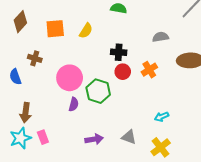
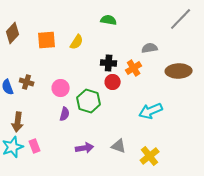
brown cross: (35, 58) -> (27, 82), moved
orange cross: (149, 70) -> (134, 68), moved
pink circle: (70, 78) -> (61, 88), size x0.7
cyan arrow: (162, 117) -> (151, 111), moved, size x1.6

